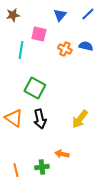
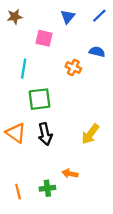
orange cross: (65, 49) -> (73, 68), moved
cyan line: (21, 50) -> (24, 69), moved
green square: (35, 88) -> (39, 99), turned -35

